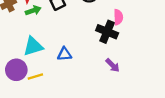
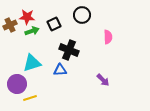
black cross: (107, 32) -> (69, 50), moved
yellow line: (35, 77) -> (30, 98), moved

